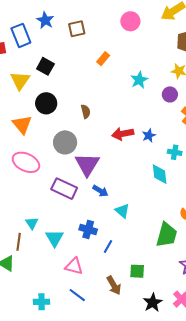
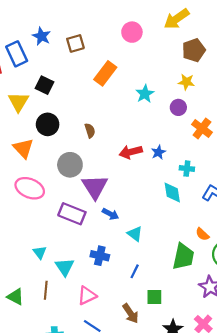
orange rectangle: (103, 59) -> (105, 73), size x1.6
brown line: (19, 242) -> (46, 290), moved
blue line: (108, 247) -> (135, 271), moved
pink triangle: (74, 266) -> (87, 296), turned -36

